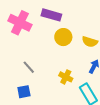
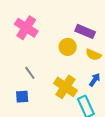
purple rectangle: (51, 15) -> (85, 31), moved
yellow cross: (66, 77) -> (65, 87), size x1.6

